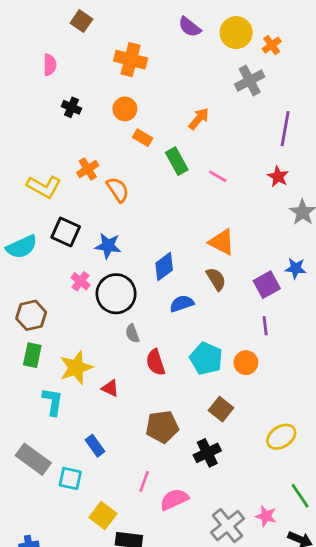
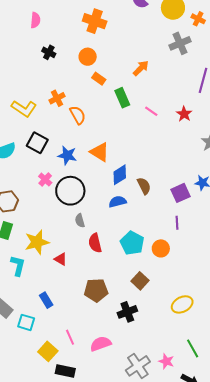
orange cross: (272, 45) -> (198, 19), turned -32
red star: (278, 177) -> (184, 114), moved
orange triangle: (222, 242) -> (100, 152), moved
blue diamond: (164, 267) -> (120, 175), moved
pink line: (144, 481) -> (70, 337), moved, turned -49

